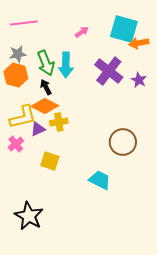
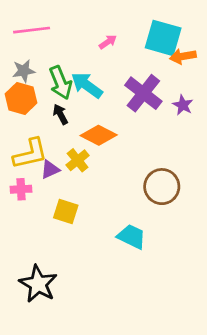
cyan arrow: (66, 65) -> (87, 85), turned 125
orange diamond: (45, 106) -> (99, 135), moved
yellow cross: (59, 122) -> (78, 160), turned -30
pink cross: (16, 144) -> (21, 189), turned 35

